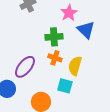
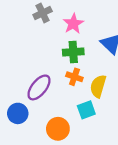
pink star: (69, 13) -> (73, 24), moved
cyan square: (65, 86) -> (86, 110), turned -35

